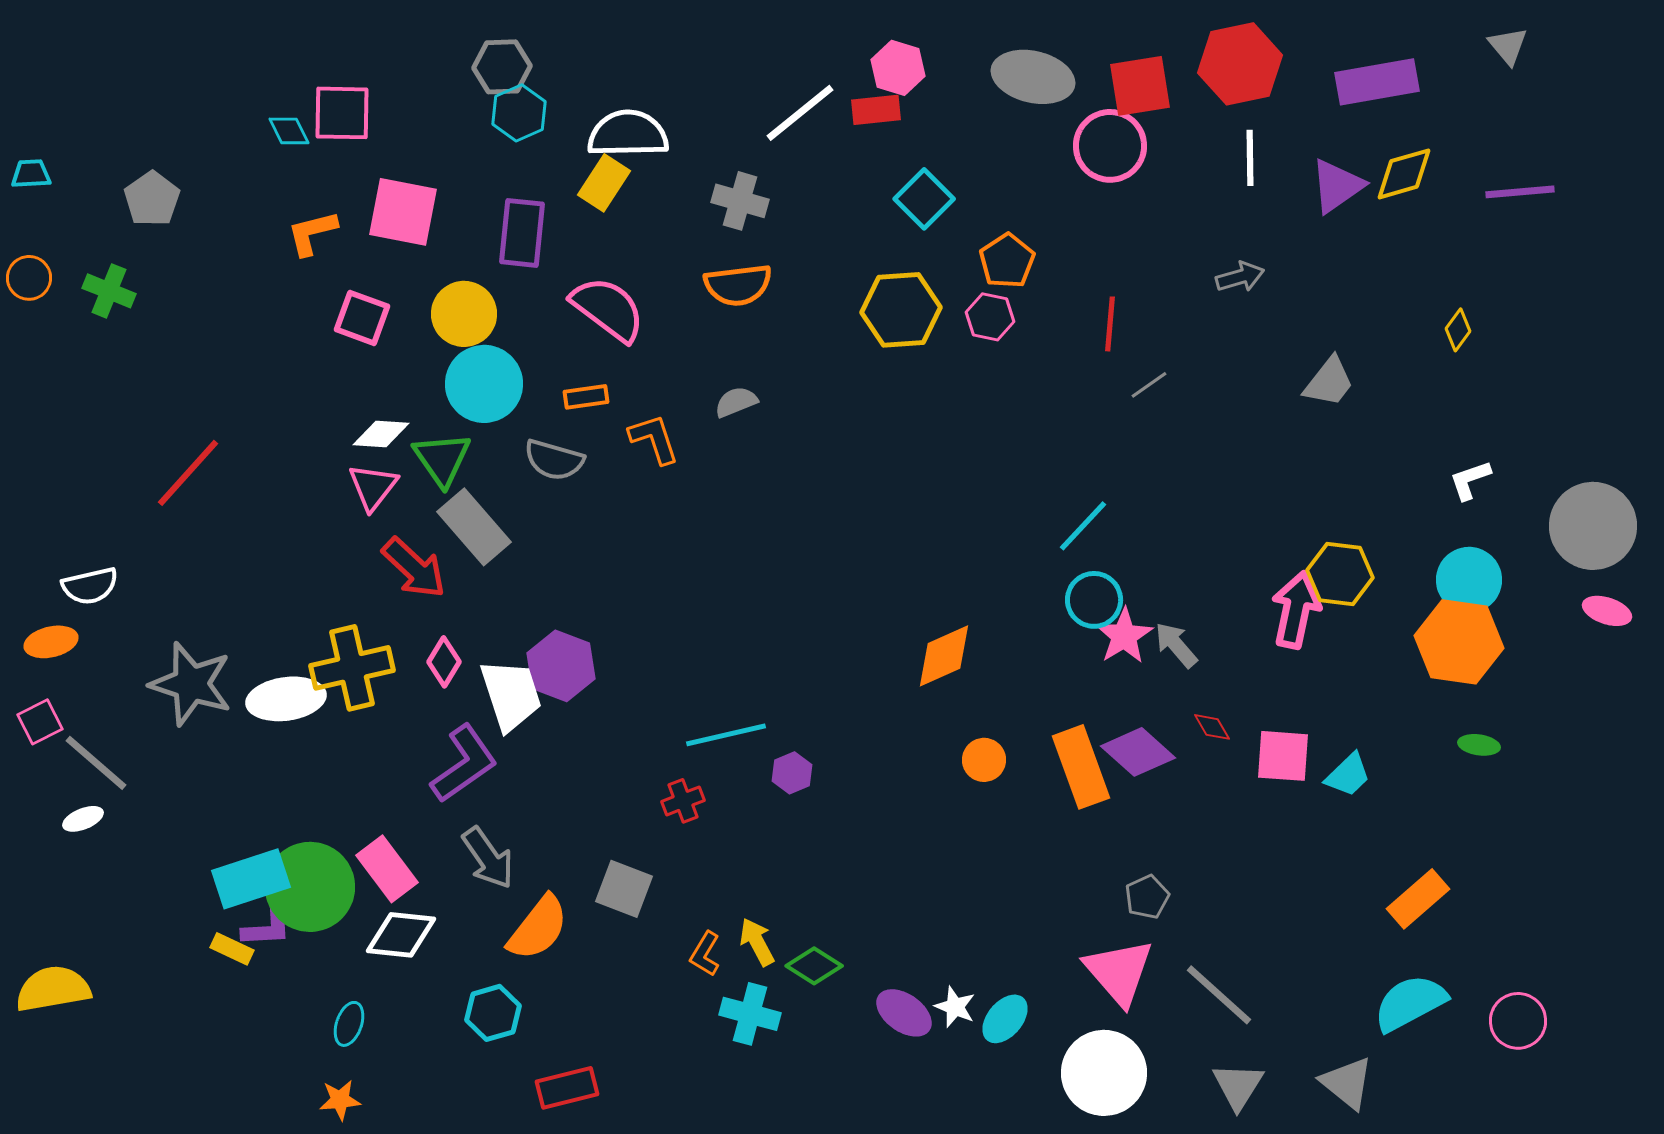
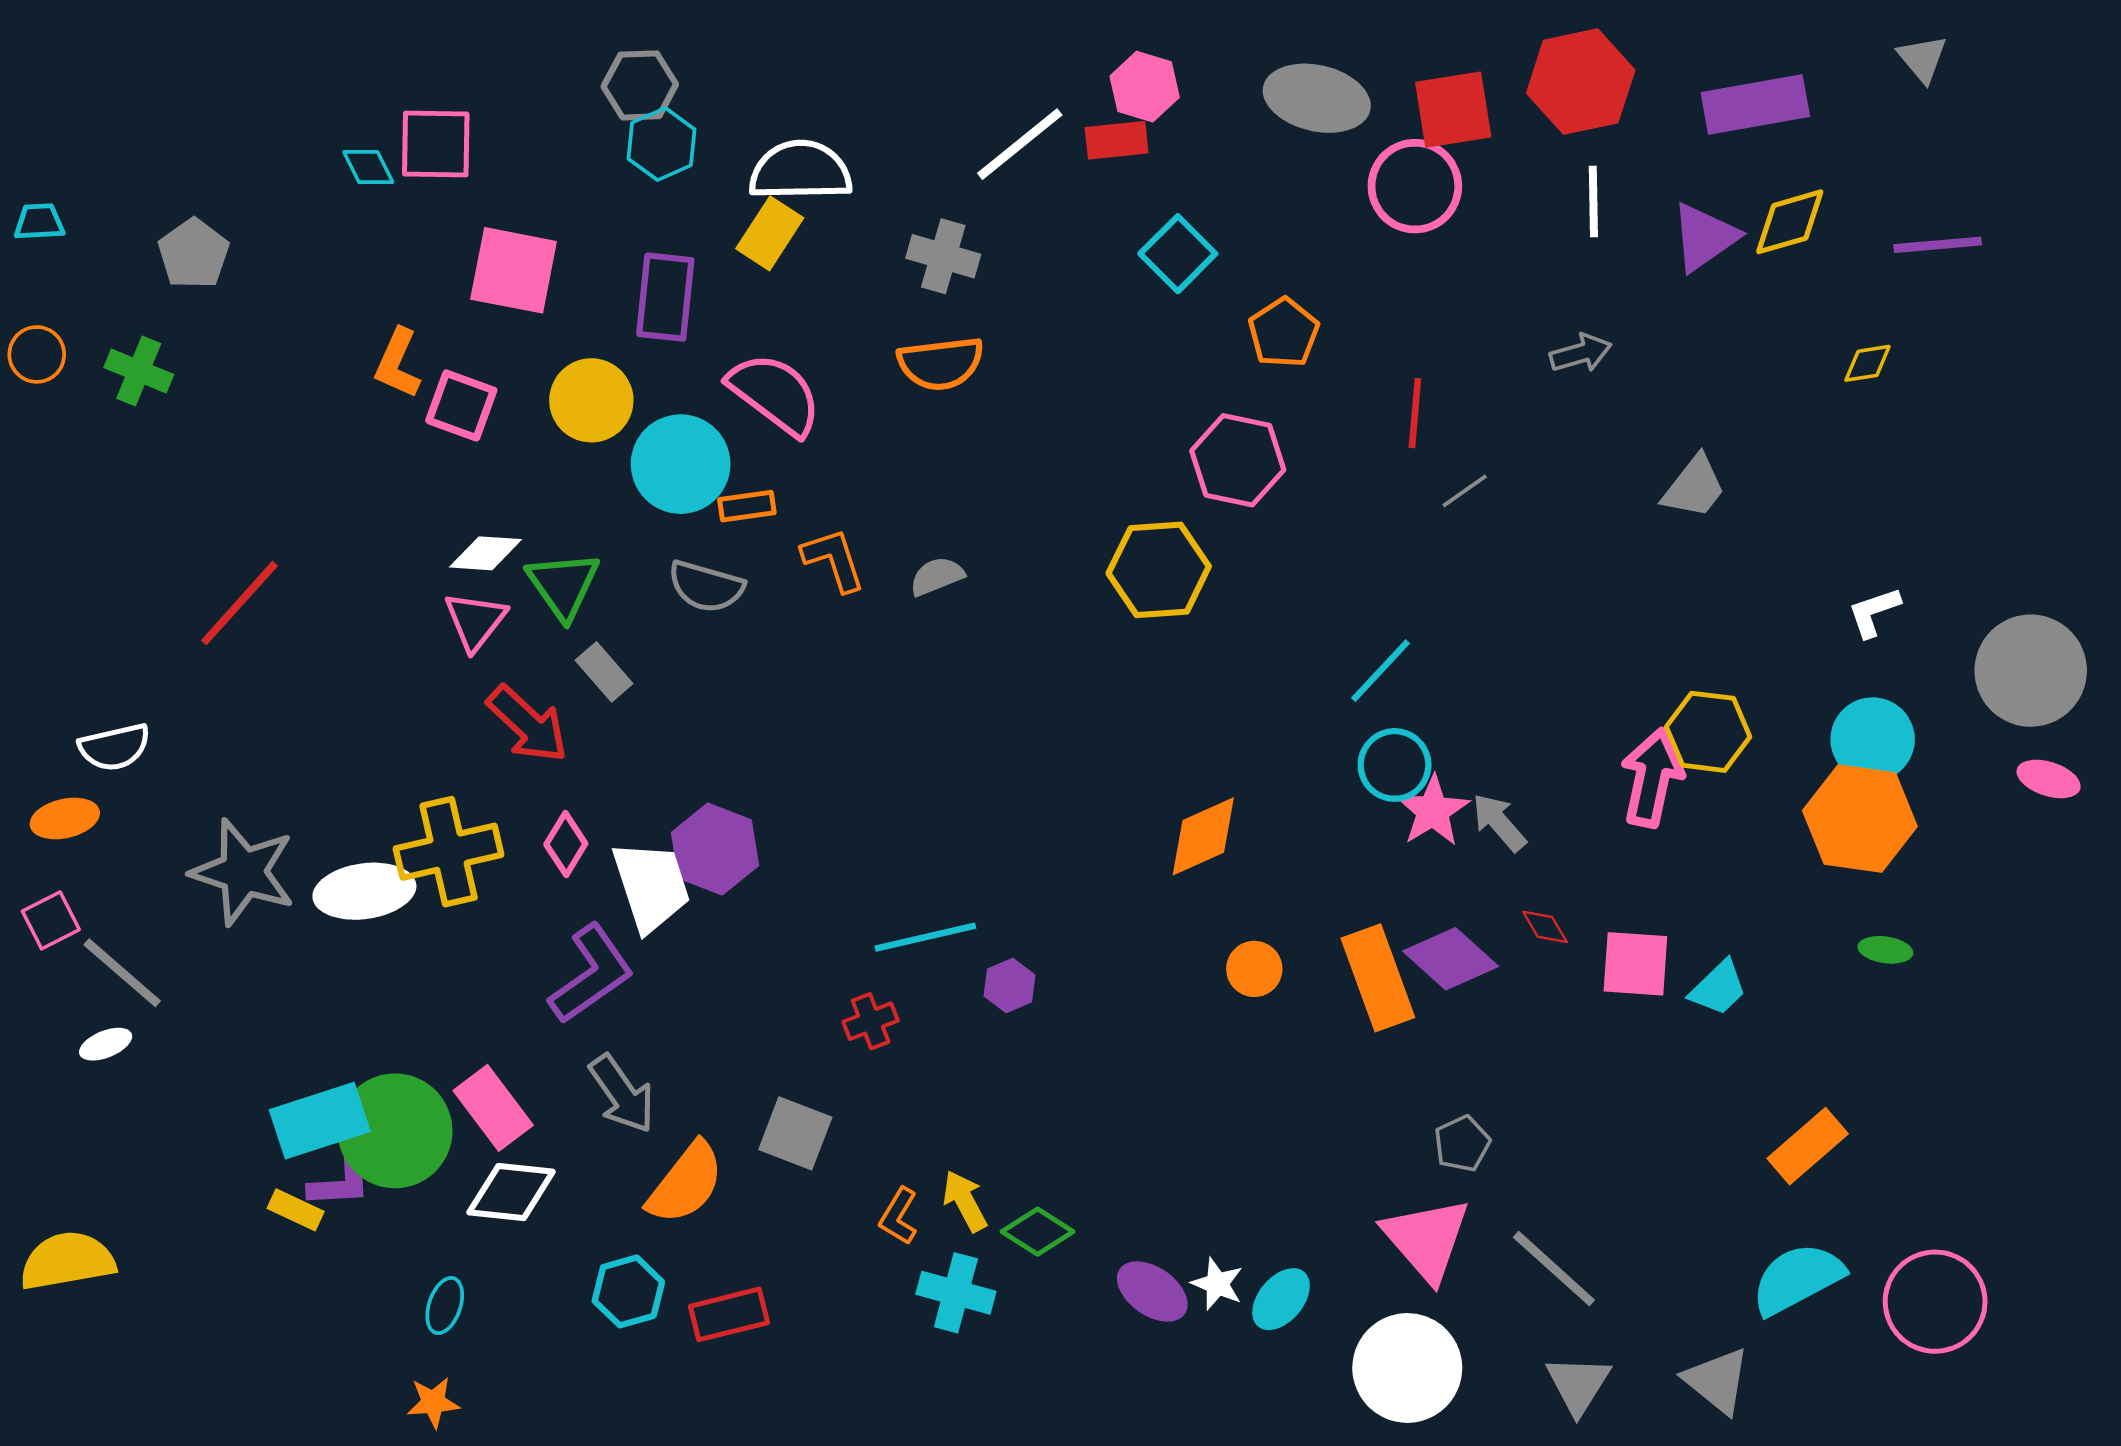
orange L-shape: (312, 233) -> (398, 363), moved, turned -52
yellow hexagon: (901, 310) -> (1159, 570), moved
pink hexagon: (990, 317) -> (1238, 460), moved, size x1.5
yellow diamond: (1458, 330) -> (1868, 363), moved, turned 45
cyan circle: (484, 384) -> (681, 464), moved
gray semicircle: (736, 402) -> (937, 576), moved
gray rectangle: (474, 527) -> (604, 672), size x0.6
pink circle: (1518, 1021) -> (1935, 1302), size x1.4
red rectangle: (567, 1088) -> (729, 1314), moved

